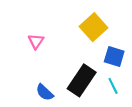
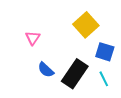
blue semicircle: (45, 92) -> (46, 70), moved

